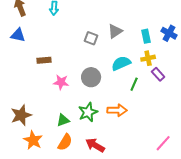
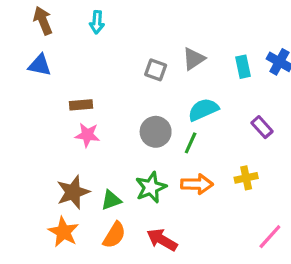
yellow cross: (148, 58) -> (246, 178), moved
pink star: (61, 82) -> (87, 135), moved
green line: (134, 84) -> (191, 143), moved
brown star: (21, 115) -> (73, 192), moved

